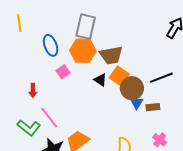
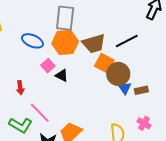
blue ellipse: (51, 45) -> (32, 41), turned -40
black line: (161, 78) -> (127, 41), moved
black triangle: (100, 80) -> (62, 75), moved
pink cross: (160, 140) -> (144, 123), moved

